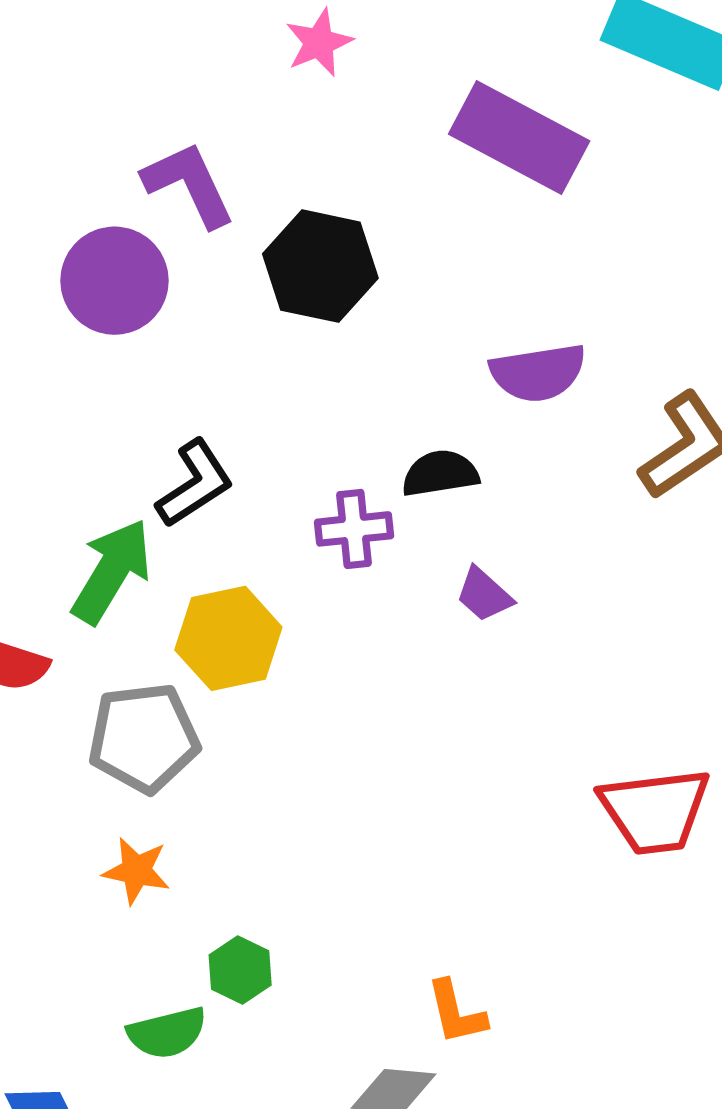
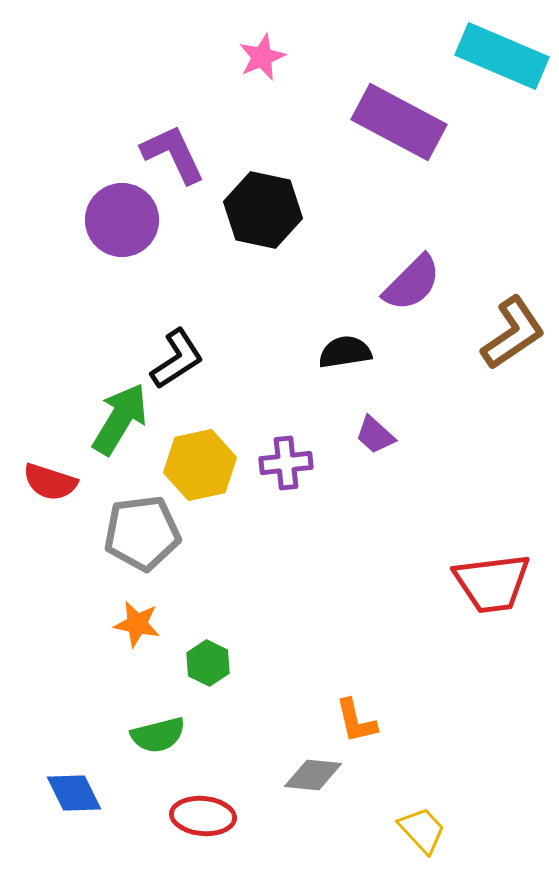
purple semicircle: (538, 373) -> (412, 283), turned -36
purple cross: (354, 529) -> (286, 463), moved
green hexagon: (240, 970) -> (208, 663), moved

